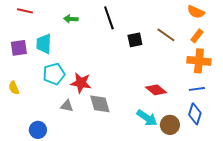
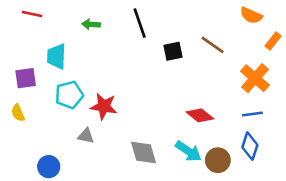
orange rectangle: (197, 36) -> (273, 41), moved
purple square: (19, 48) -> (26, 78), moved
orange cross: (199, 61) -> (255, 78), turned 35
gray diamond: (100, 104) -> (144, 152), moved

